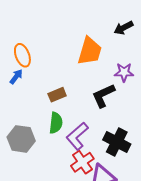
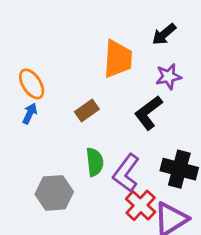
black arrow: (124, 28) -> (164, 34), moved
brown rectangle: (57, 95) -> (87, 111), moved

